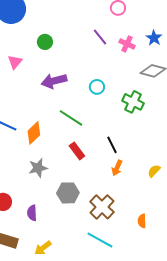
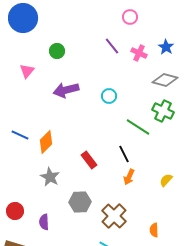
green cross: (133, 102) -> (163, 111), moved
green line: (71, 118) -> (138, 127), moved
gray star: (38, 168) -> (50, 177), turned -30

